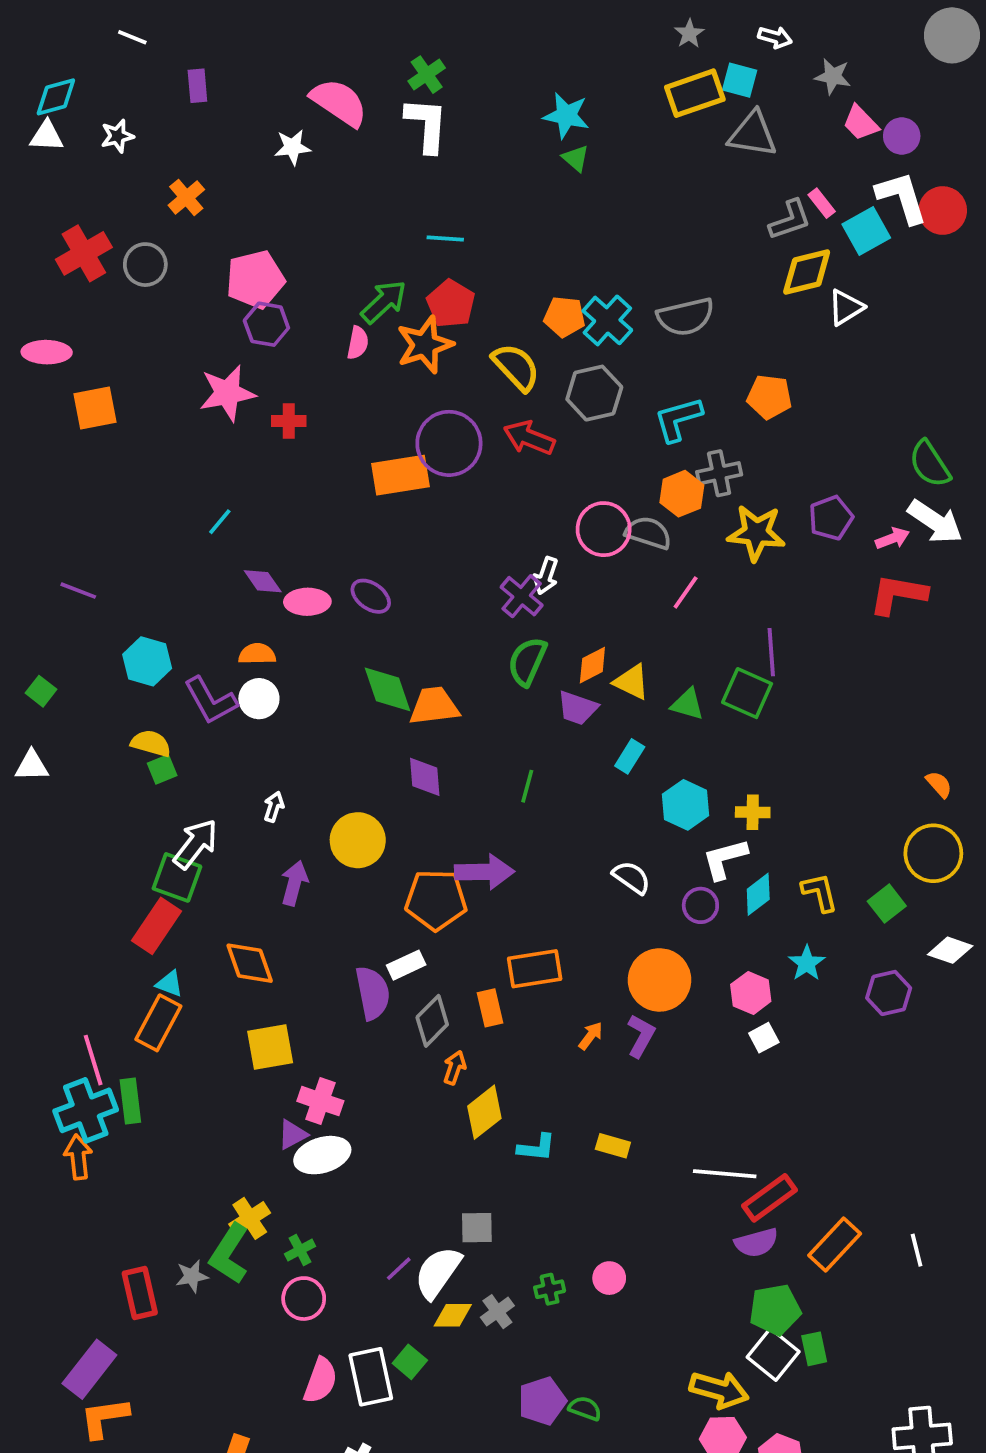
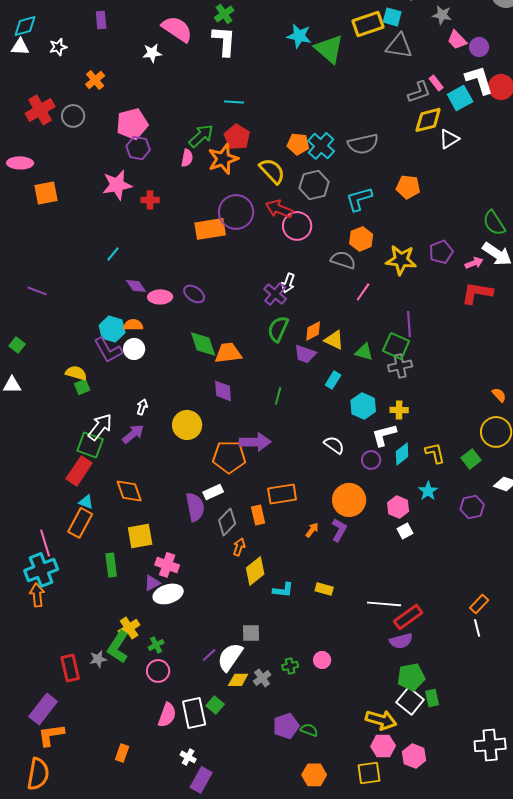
green triangle: (576, 158) -> (329, 49), moved, size x2.0
gray cross: (719, 473) -> (400, 366), moved
pink circle: (604, 529) -> (297, 226), moved
cyan hexagon: (147, 661) -> (112, 329), moved
purple arrow: (294, 883) -> (133, 434), moved, turned 35
green rectangle: (130, 1101) -> (111, 565), moved
orange rectangle: (835, 1244) -> (479, 604), moved, size x0.7
white line: (917, 1250) -> (477, 628), moved

